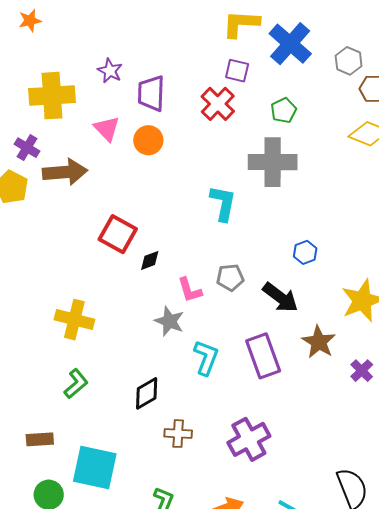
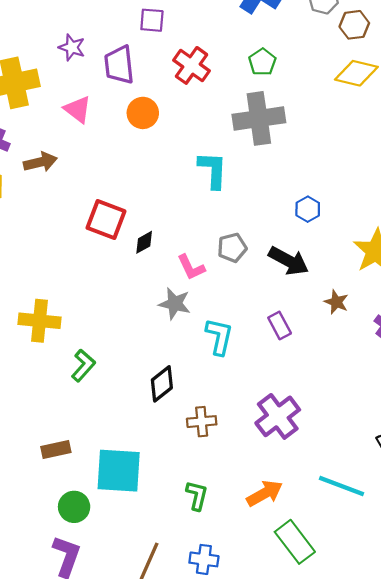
purple square: (237, 71) -> (152, 20), moved
orange circle: (148, 140) -> (143, 113), moved
brown arrow: (65, 172) -> (40, 162), size x0.7
yellow cross: (74, 320) -> (39, 321), moved
brown star: (319, 342) -> (336, 302), size x0.7
purple rectangle: (263, 356) -> (280, 326), size x0.6
green L-shape: (76, 384) -> (83, 366), moved

